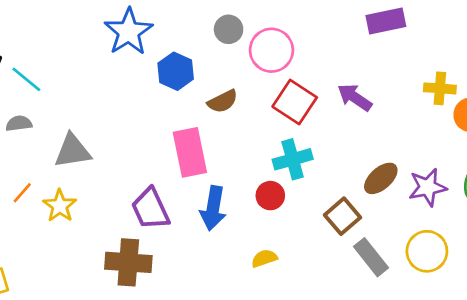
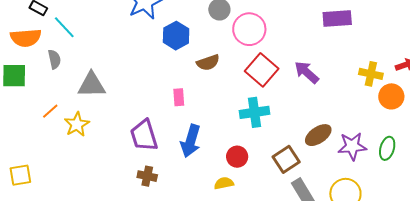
gray semicircle: (19, 124) -> (54, 59), turned 78
pink rectangle: (190, 152) -> (179, 97), size x0.5
red circle: (270, 196) -> (237, 157), moved
brown cross: (128, 262) -> (147, 176), moved, size x0.6

